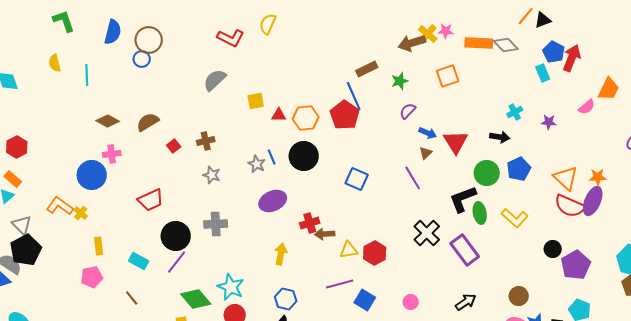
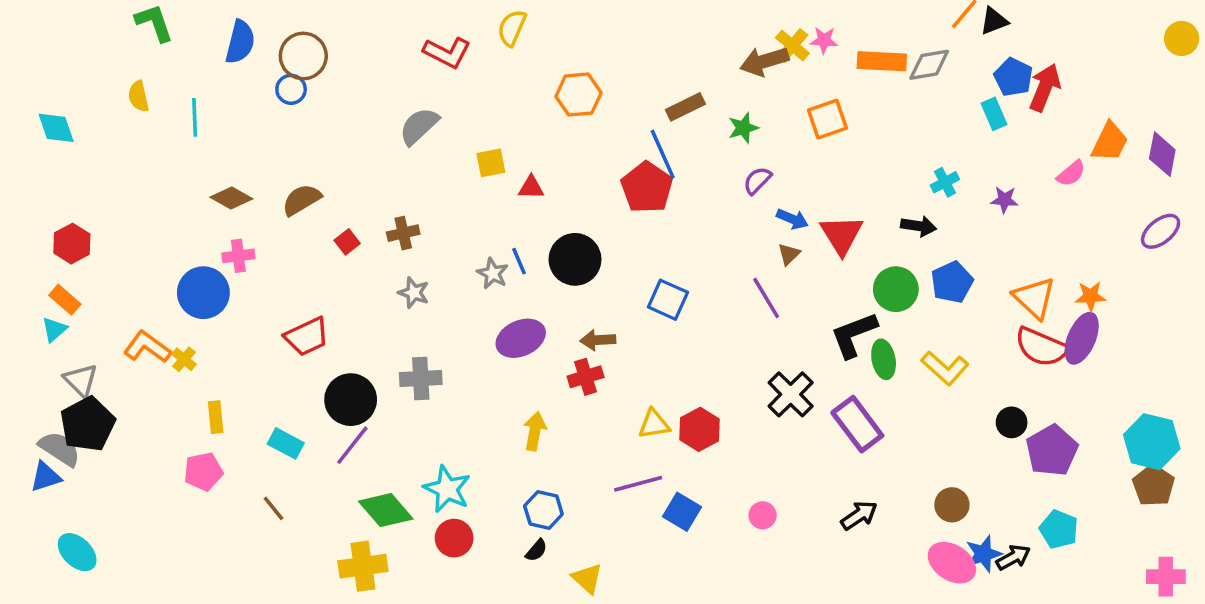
gray diamond: (506, 45) -> (929, 65), turned -55
orange hexagon: (306, 118) -> (579, 95), moved
brown arrow: (325, 234) -> (598, 340), moved

